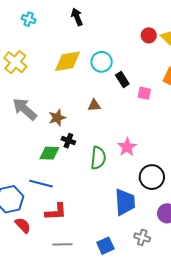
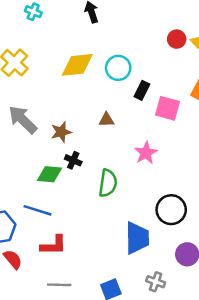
black rectangle: (122, 79) -> (142, 90), turned 56
pink square: (144, 93) -> (168, 108), size x1.5
pink star: (127, 147) -> (146, 153), moved

